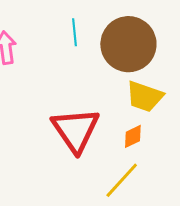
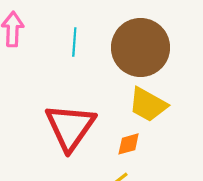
cyan line: (74, 32) -> (74, 42), moved

